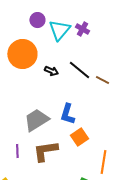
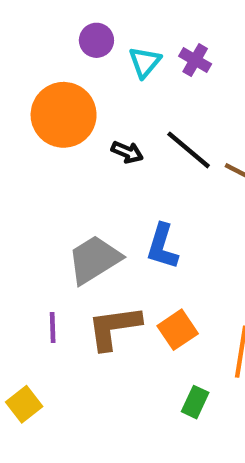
cyan triangle: (59, 30) -> (145, 62), size x0.7
orange square: (79, 137) -> (178, 330), moved

